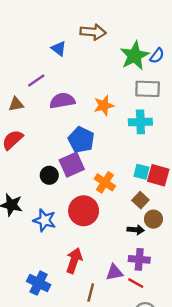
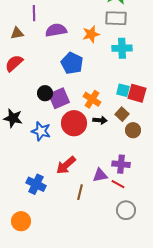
purple line: (36, 81) -> (34, 13), turned -56
gray rectangle: (148, 89) -> (116, 18), moved
purple square: (72, 165) -> (59, 98), moved
black arrow: (136, 230) -> (100, 120), moved
red arrow: (74, 261) -> (66, 165), turned -150

